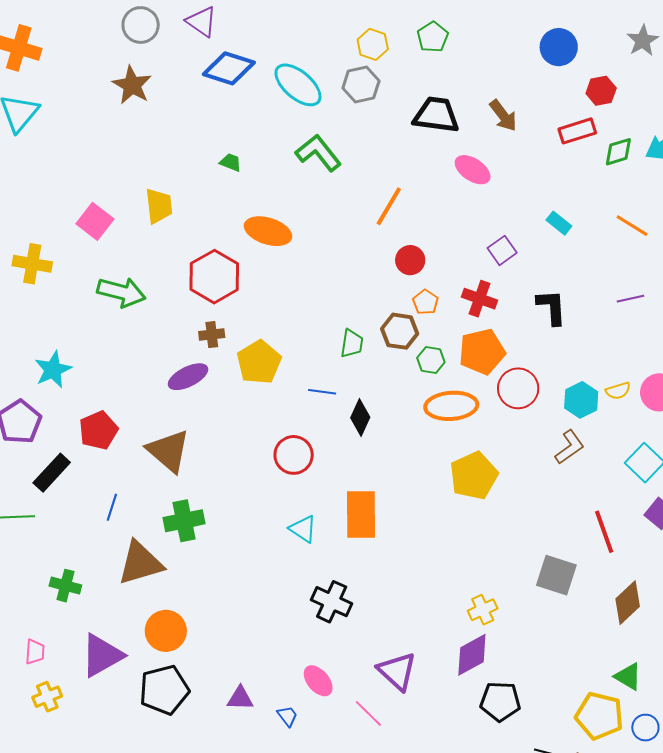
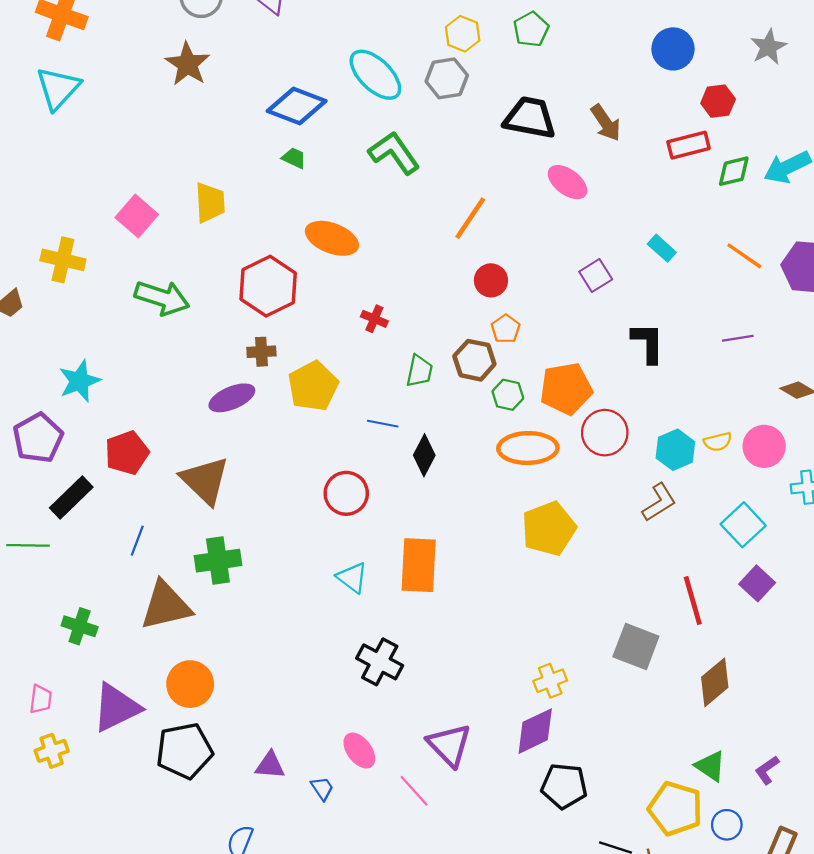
blue diamond: (229, 68) -> (297, 106), moved
red cross: (479, 299) -> (374, 319), moved, size x0.7

